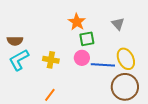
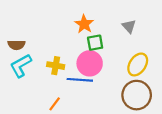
pink circle: (82, 58) -> (90, 63), size x1.5
yellow ellipse: (126, 59) -> (138, 64), turned 60
blue line: (103, 65) -> (80, 80), moved

